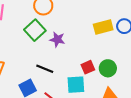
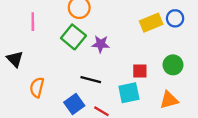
red square: (88, 67) -> (140, 71), turned 32
green circle: (108, 68) -> (173, 65), moved

